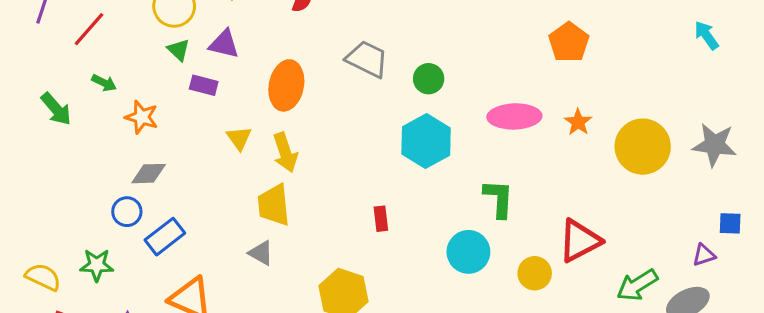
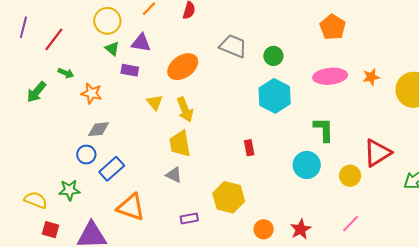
orange pentagon: (569, 42) -> (333, 27), moved
orange ellipse: (286, 85) -> (183, 67), turned 48
green arrow: (56, 109) -> (36, 92), turned 85
orange star: (578, 122) -> (371, 77), turned 30

